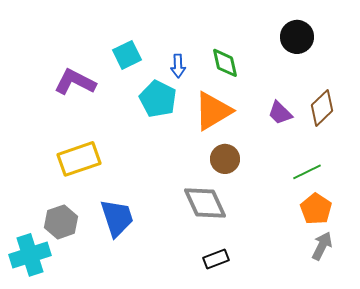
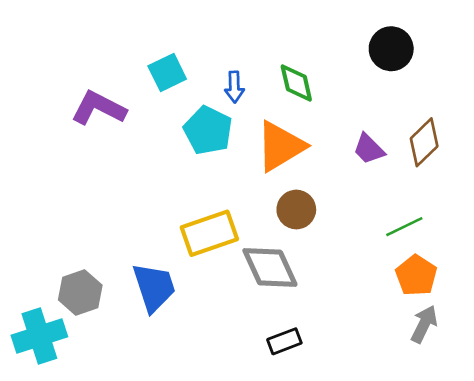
yellow rectangle: (79, 159) -> (209, 233), moved

